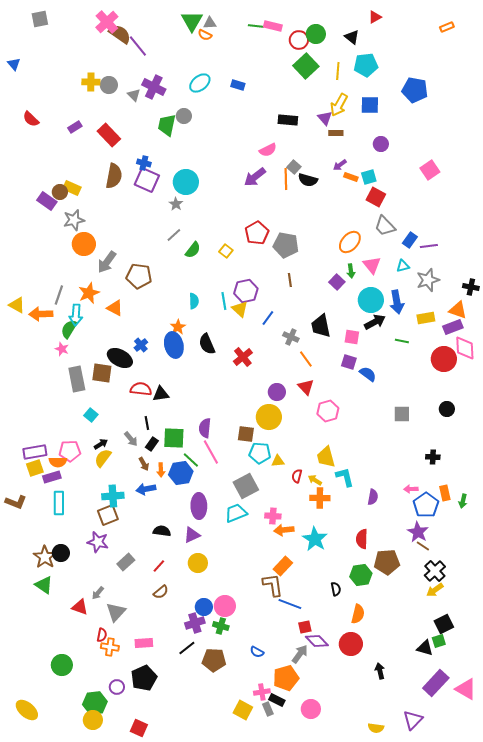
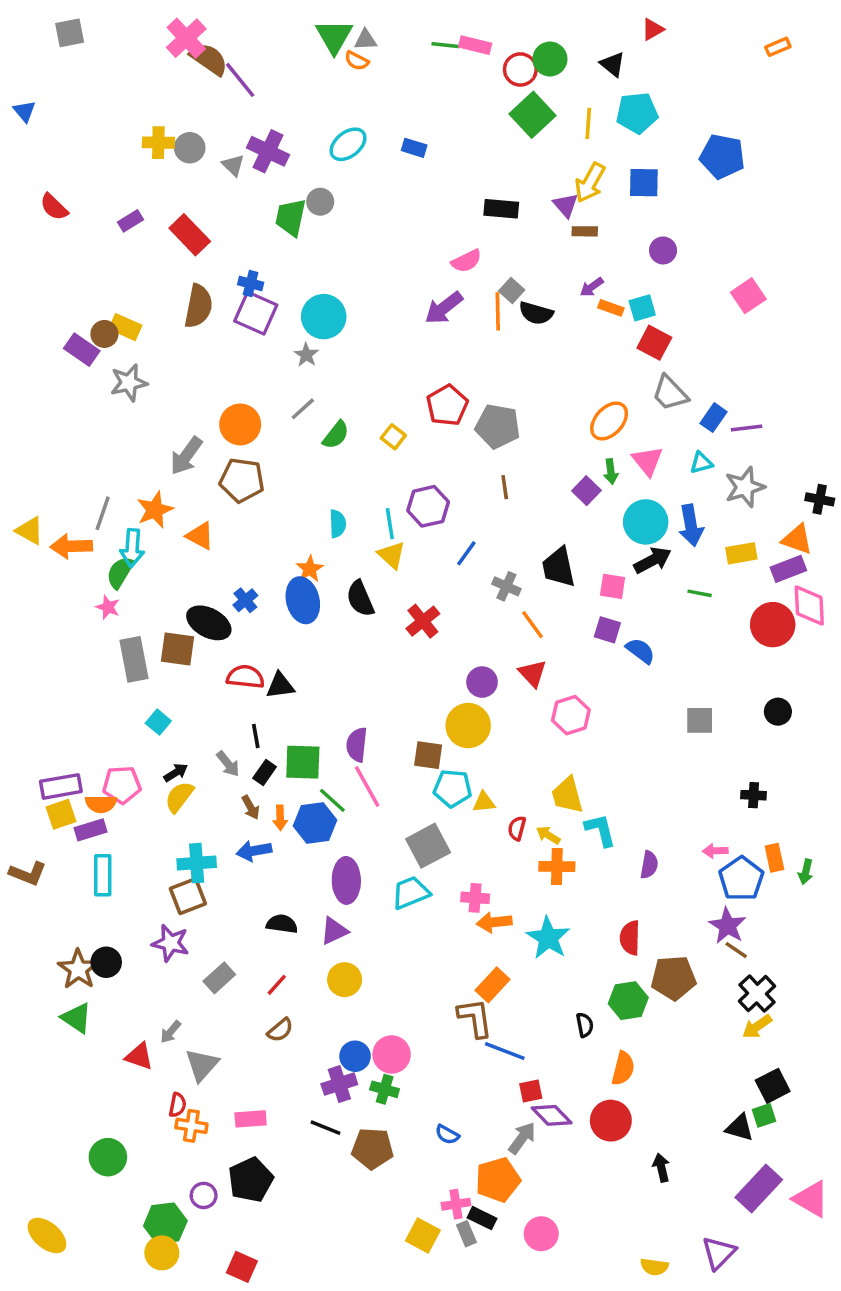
orange circle: (84, 244) -> (240, 424), moved
yellow triangle: (240, 309) -> (392, 555), moved
black line: (187, 648) -> (325, 1128), turned 60

